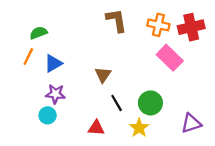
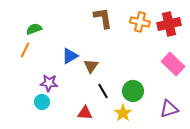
pink rectangle: (170, 58) -> (173, 64), moved
blue triangle: (53, 63) -> (70, 56), moved

